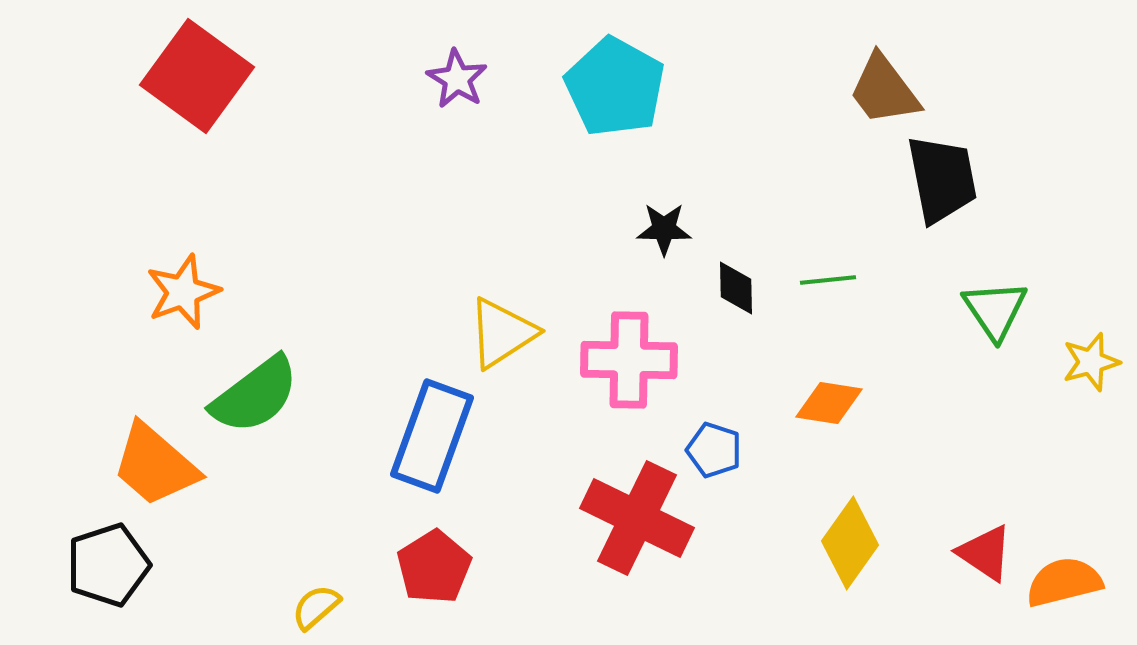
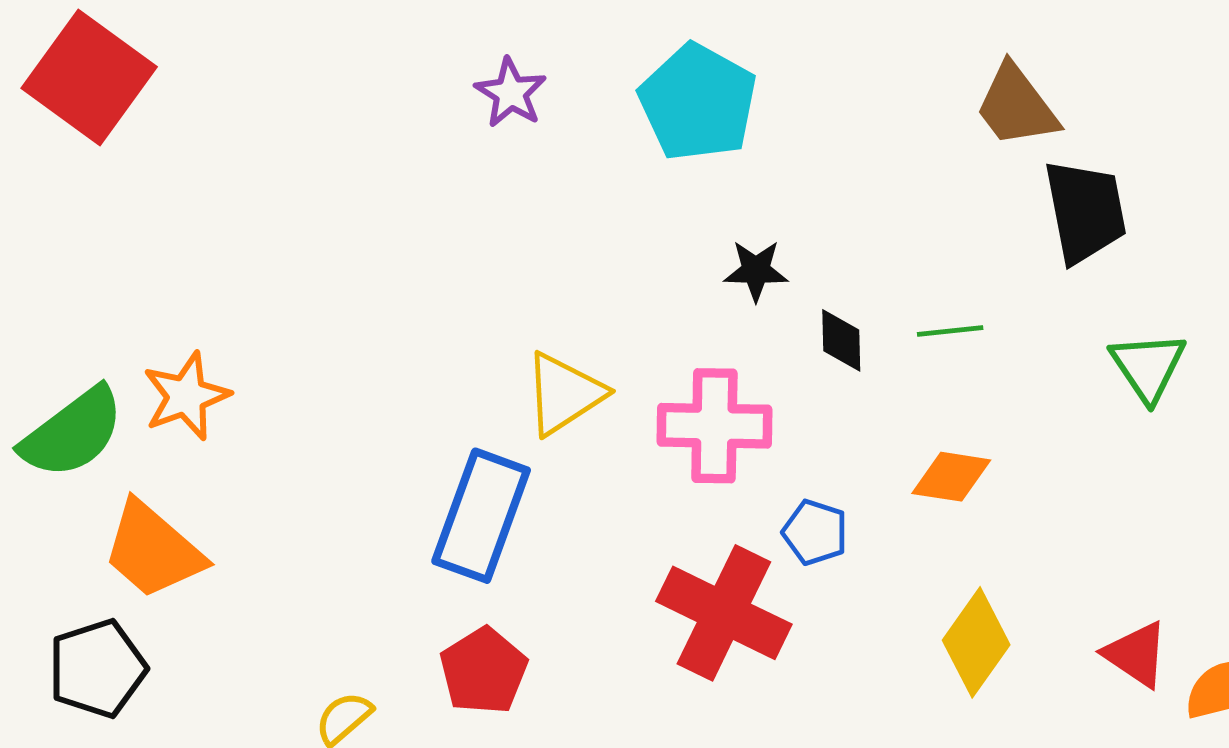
red square: (197, 76) -> (89, 77), moved
orange star: (183, 292) -> (186, 396), moved
green semicircle: (255, 395) -> (72, 433), moved

